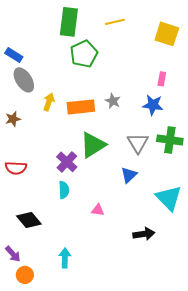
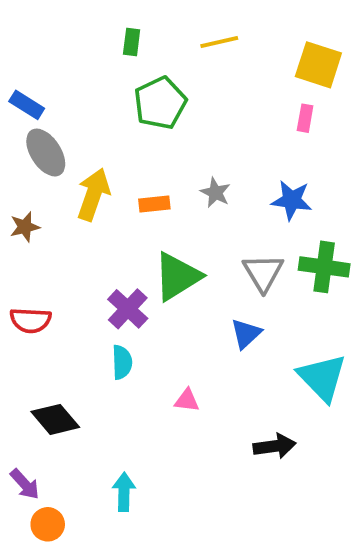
green rectangle: (69, 22) -> (132, 42), size x0.5
pink rectangle: (162, 79) -> (305, 118), moved
yellow arrow: (49, 102) -> (93, 194), size x1.5
orange rectangle: (81, 107) -> (154, 204), size x0.6

